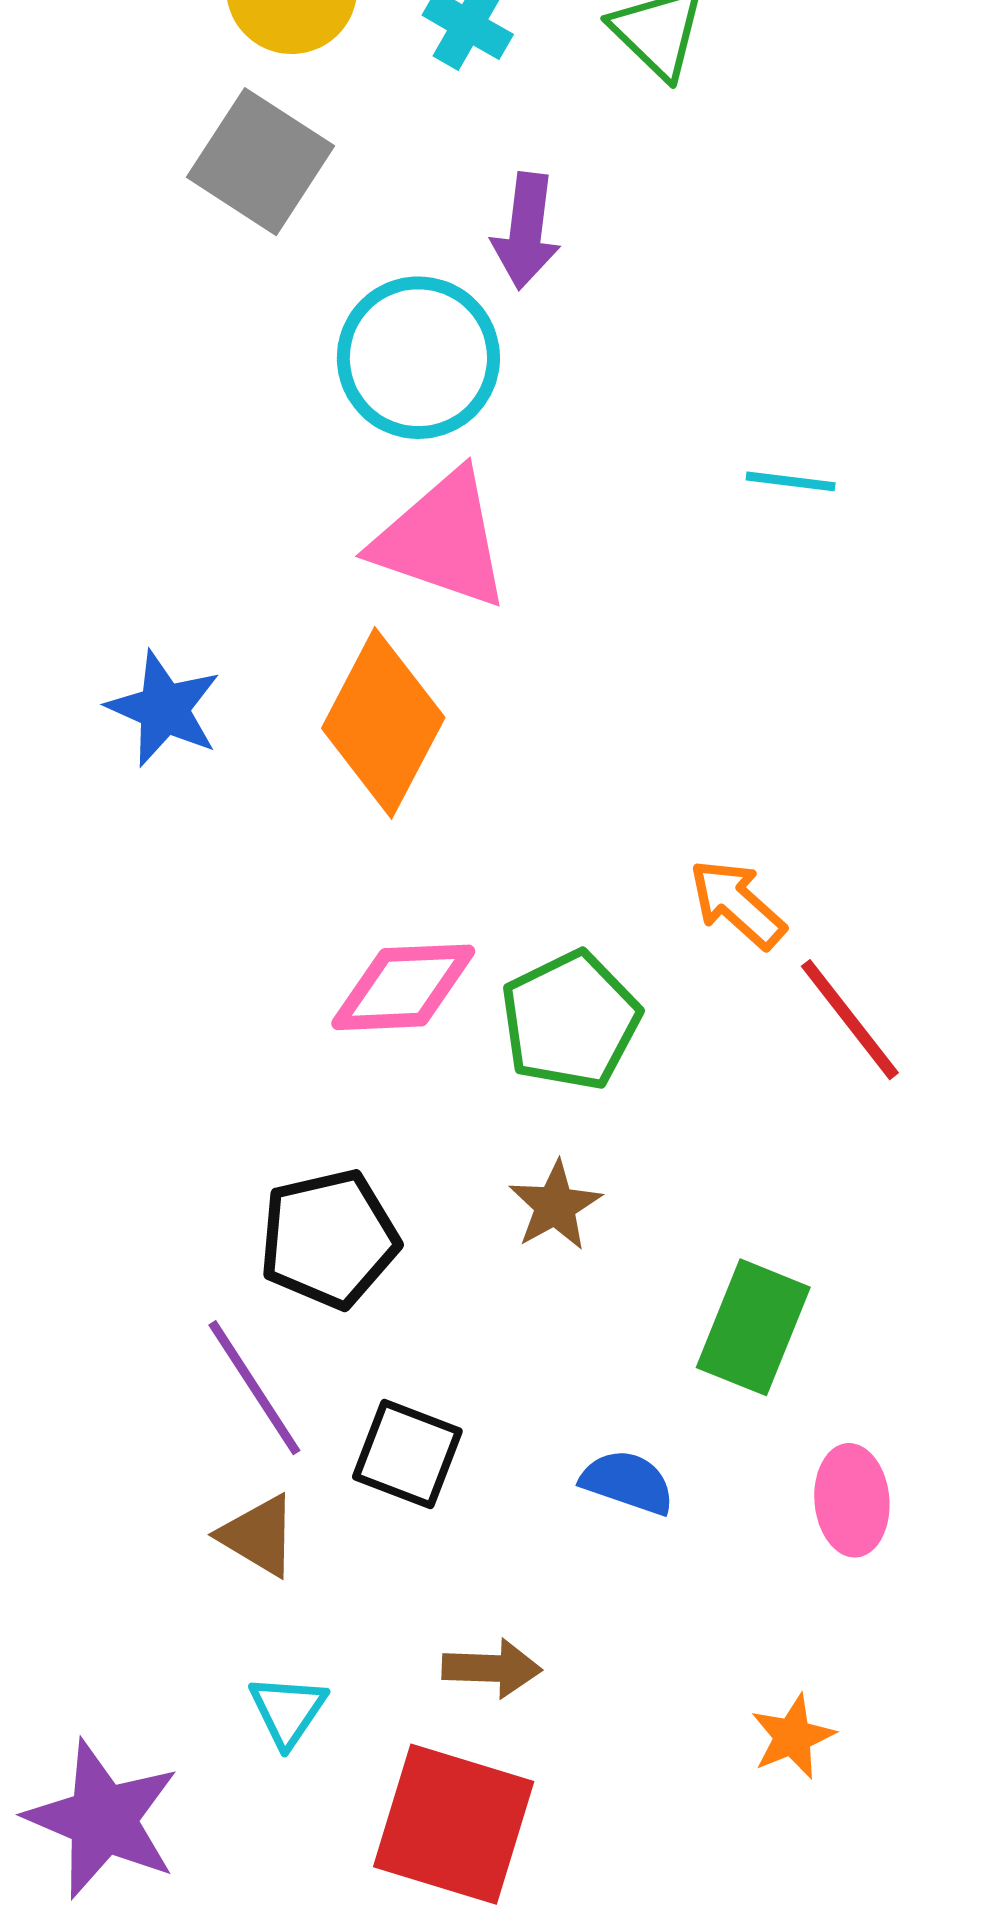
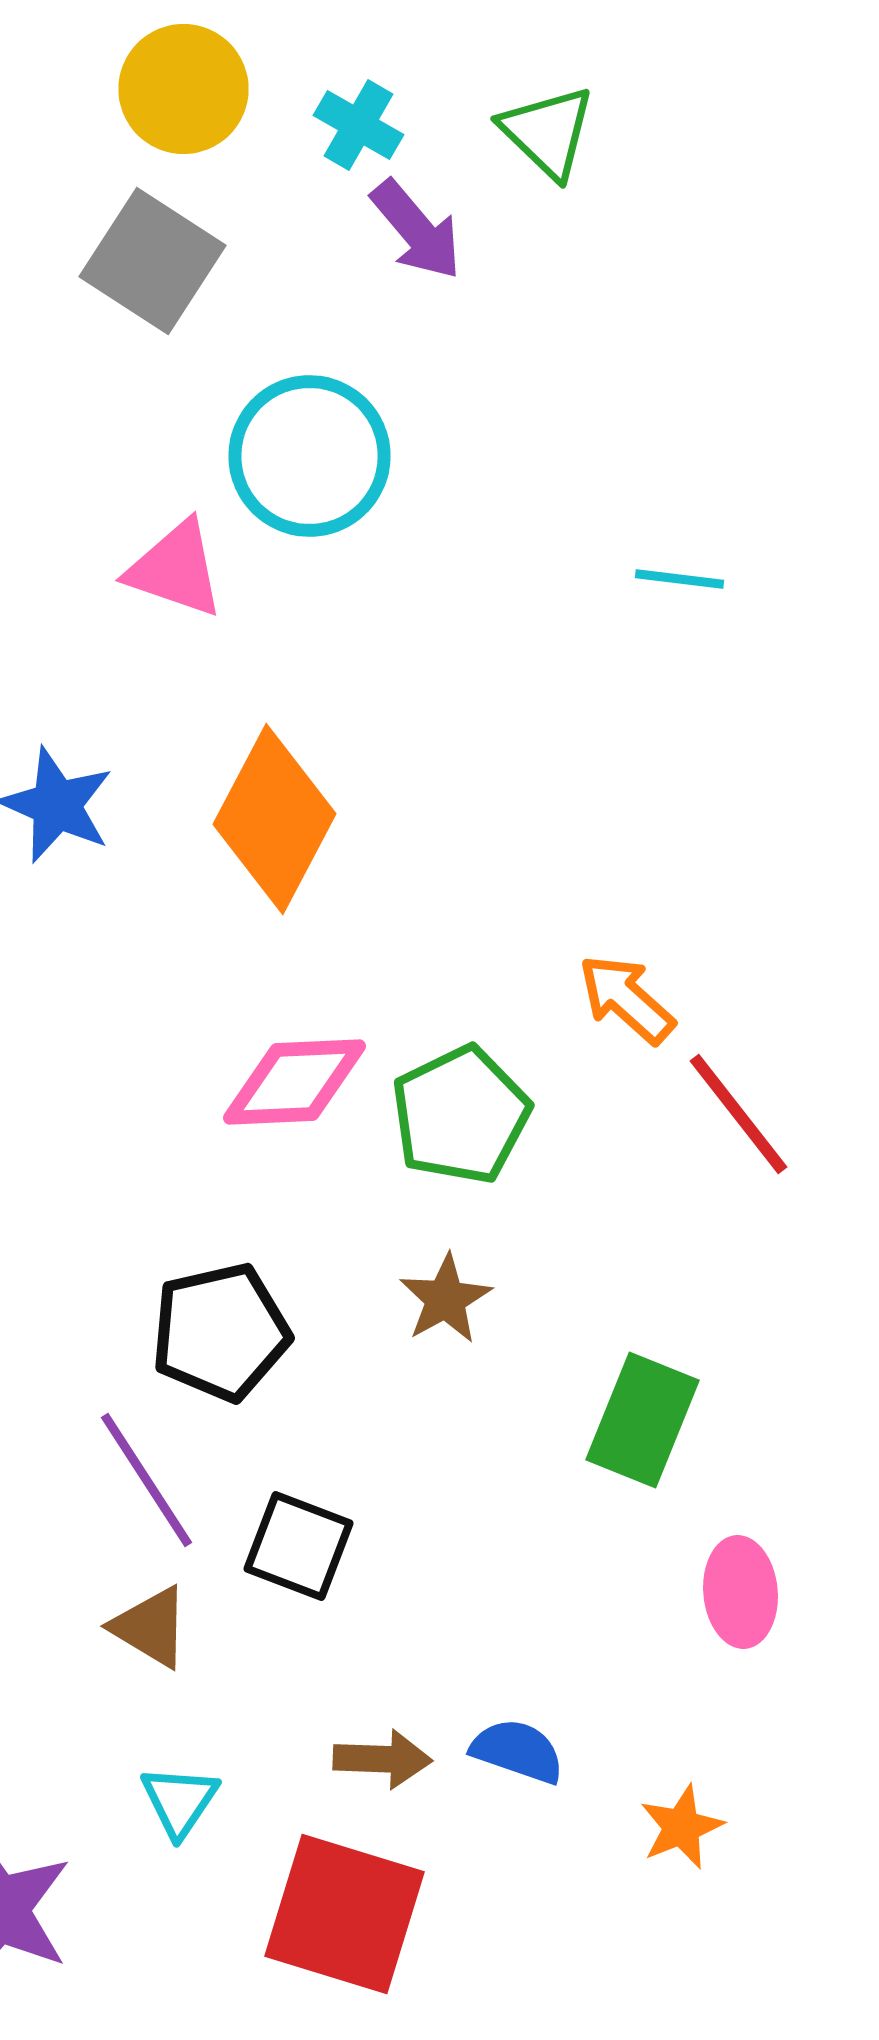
purple arrow: (526, 231) -> (416, 230), moved, turned -47
pink triangle: (442, 540) -> (176, 569), moved, size x0.7
blue semicircle: (628, 1482) -> (518, 1751), moved

